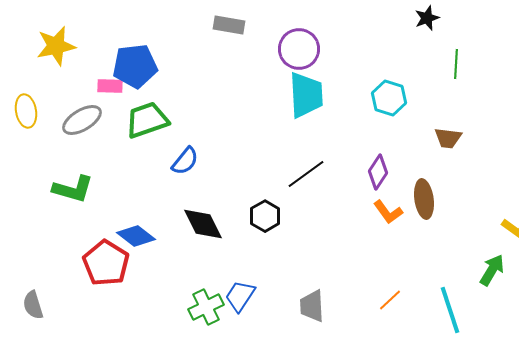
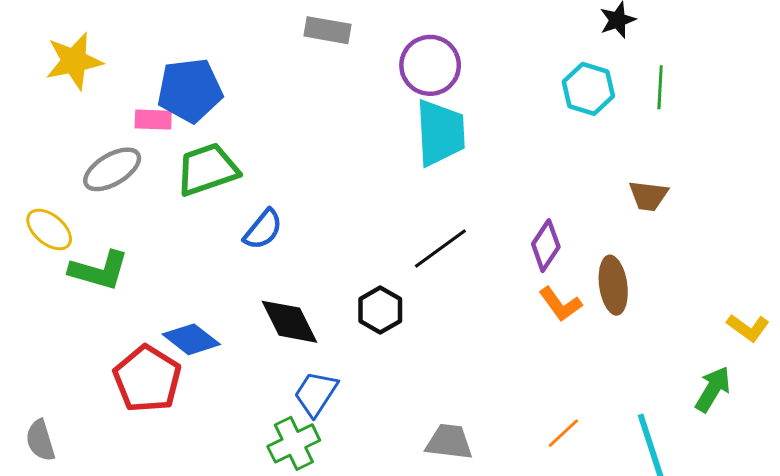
cyan hexagon: (389, 98) -> (588, 89), moved
yellow ellipse: (26, 111) -> (49, 229), moved, turned -40
blue trapezoid: (240, 296) -> (316, 394), moved
gray trapezoid: (312, 306) -> (449, 442), turned 100

